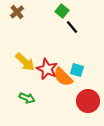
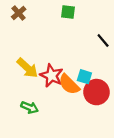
green square: (62, 11) -> (68, 12), turned -32
black line: (72, 27) -> (103, 40), moved
red circle: (88, 101) -> (97, 92), moved

